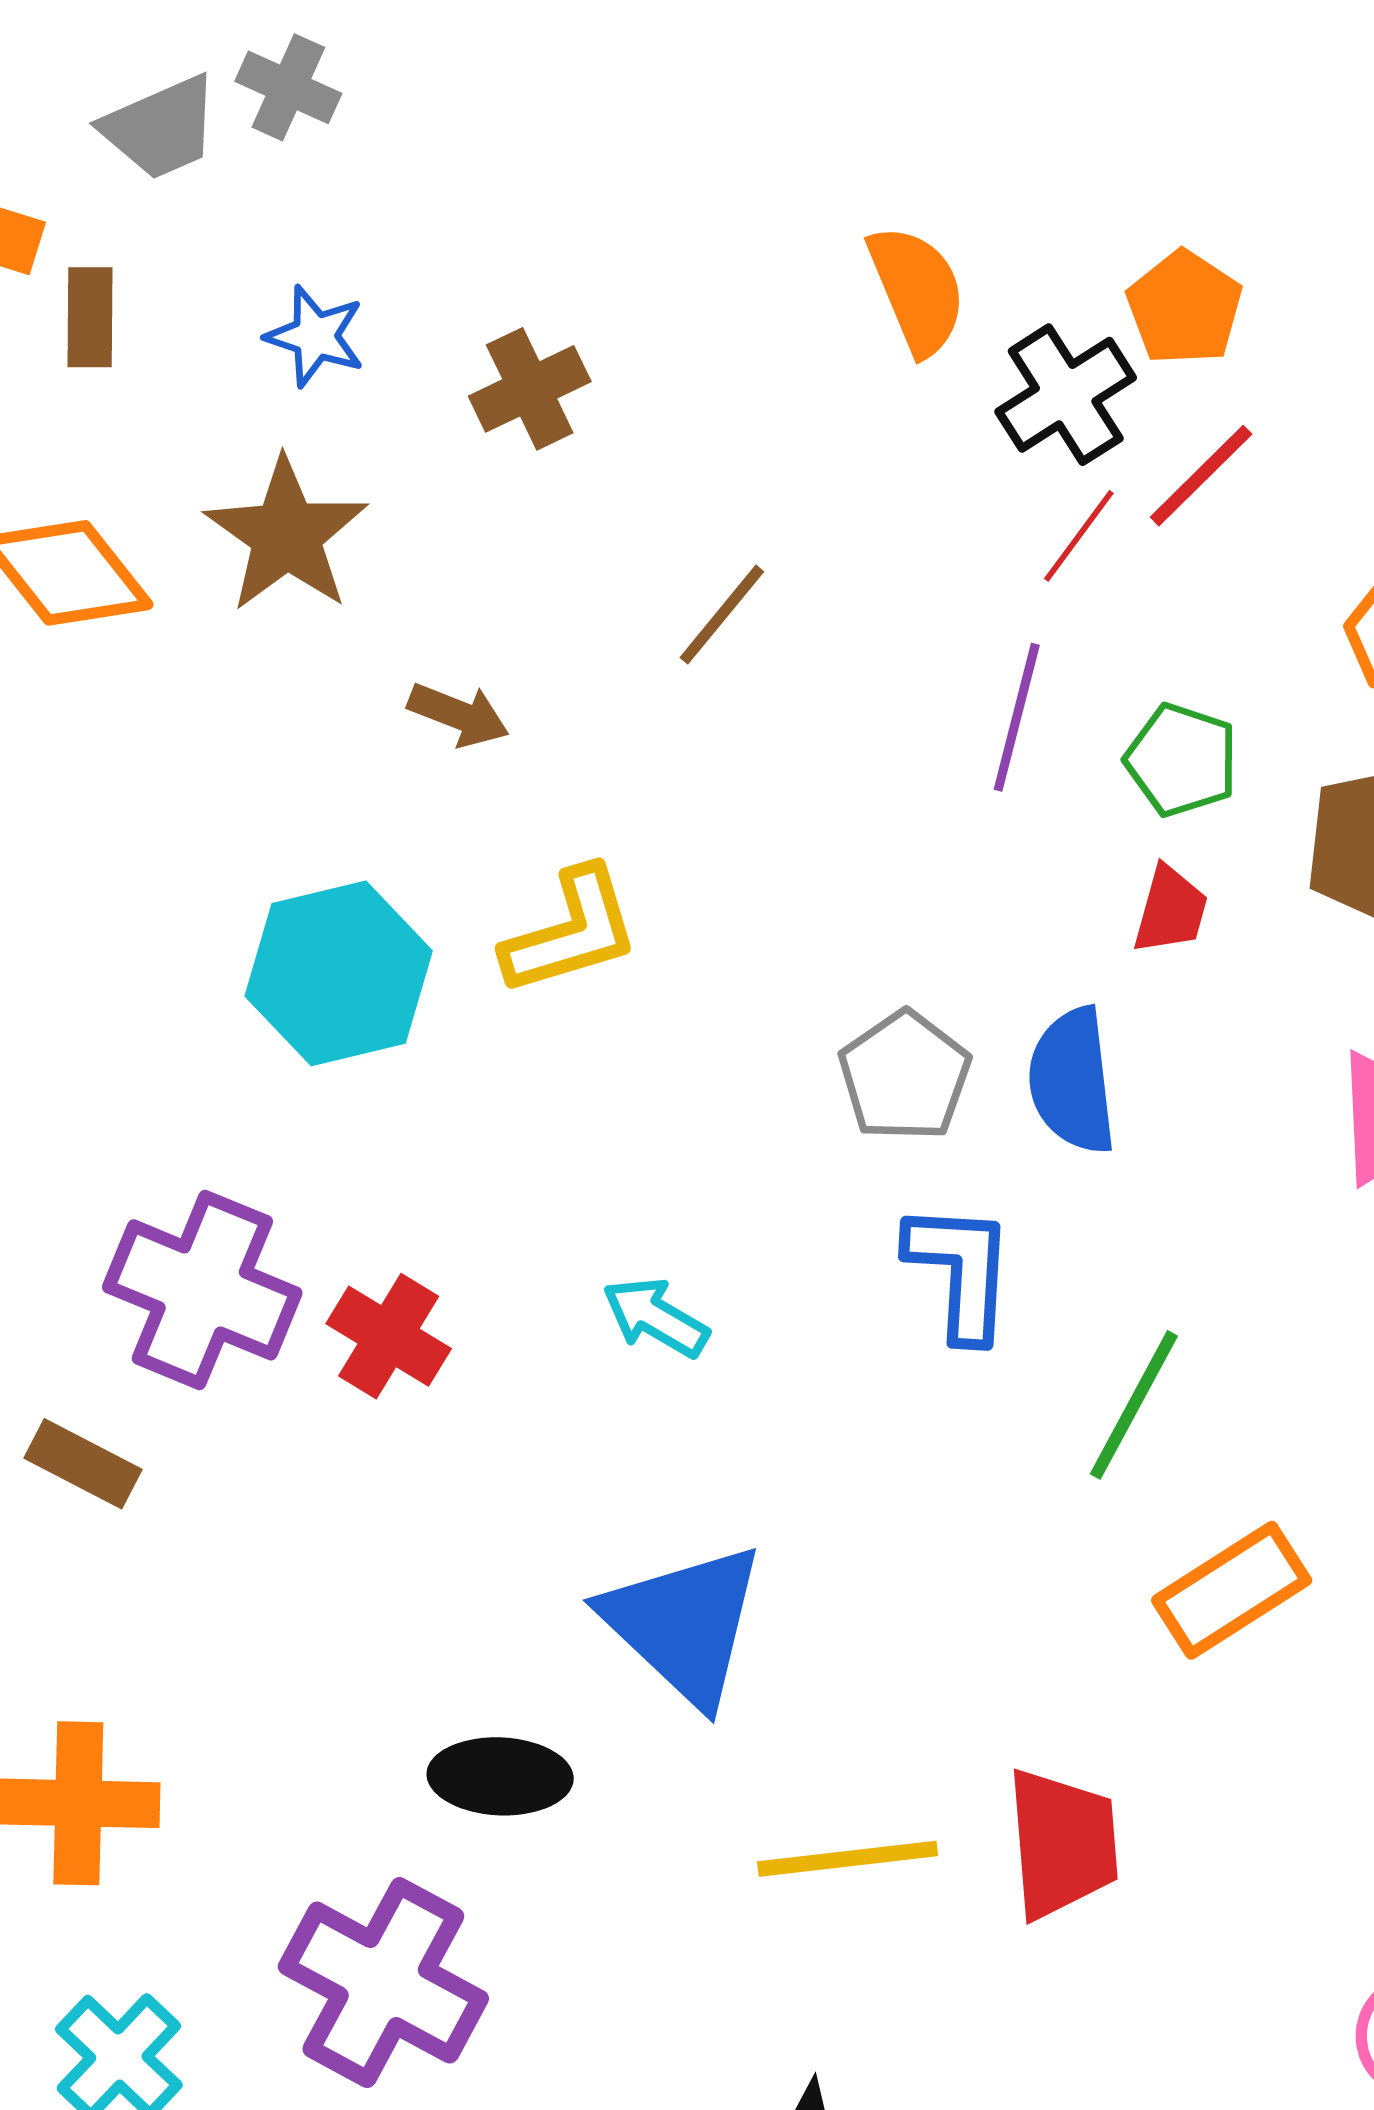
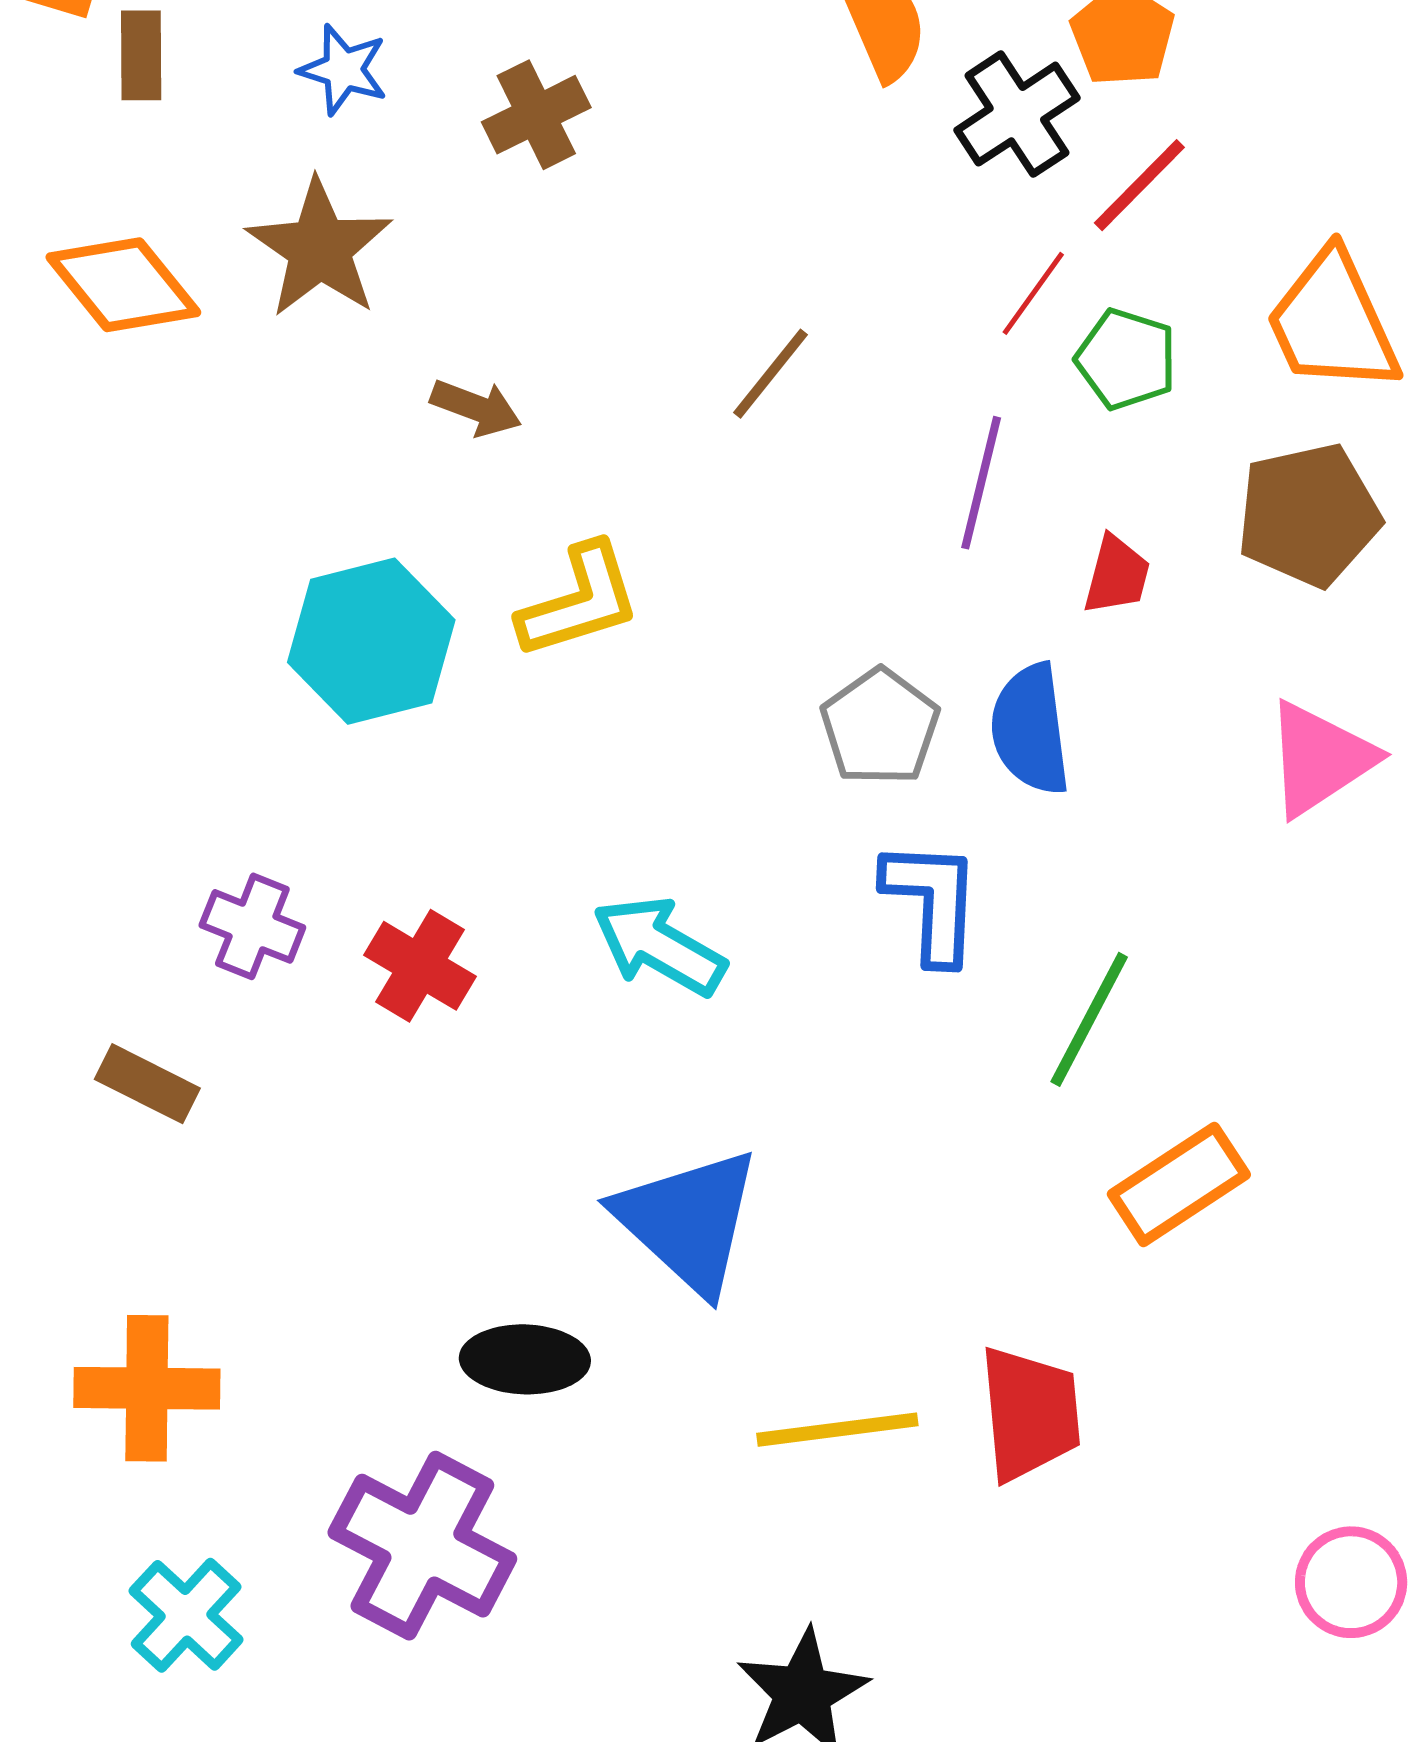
red line: (1079, 536) -> (1033, 293), moved
brown line: (722, 615) -> (771, 374), moved
purple line: (1017, 717) -> (981, 483), moved
green pentagon: (1182, 760) -> (1126, 359), moved
purple cross: (202, 1290) -> (252, 926), size x0.6
cyan arrow: (656, 1317) -> (659, 946), size x1.4

